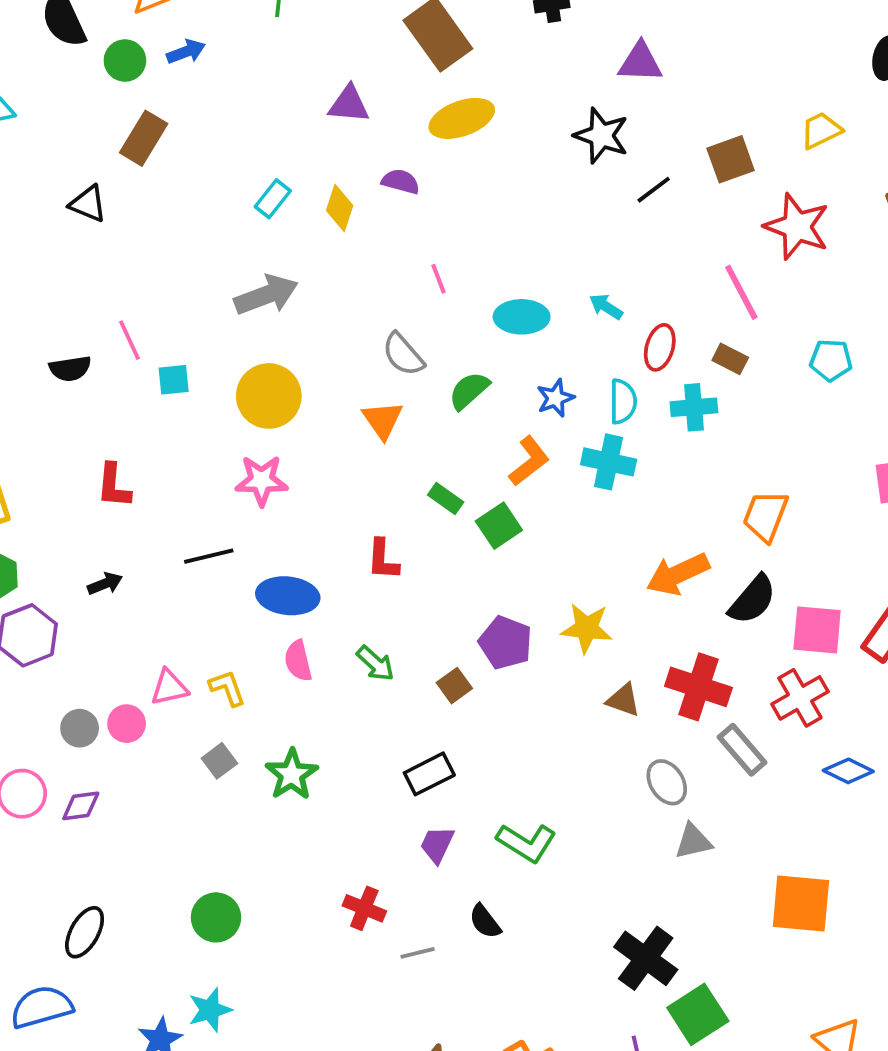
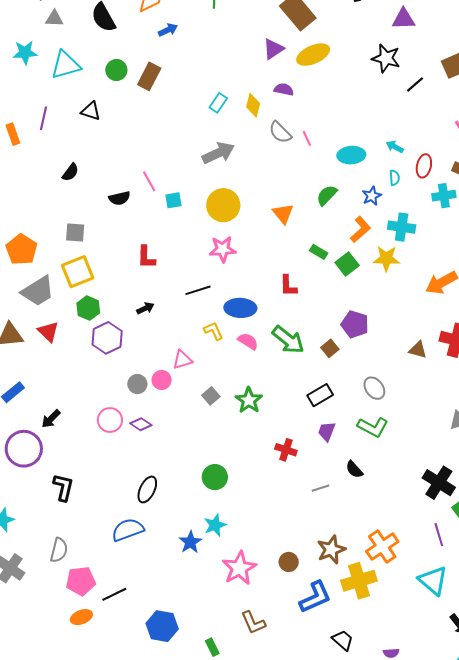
green circle: (125, 61) -> (116, 70), moved
purple triangle: (349, 104) -> (273, 49), moved, turned -35
black triangle: (88, 204) -> (91, 111), moved
gray semicircle: (403, 354) -> (280, 132), moved
cyan semicircle: (623, 401) -> (394, 178), moved, size x0.7
yellow star: (587, 628) -> (386, 258), moved
pink semicircle: (298, 661) -> (248, 341), turned 140
green arrow: (375, 663) -> (288, 340), size x1.6
yellow L-shape: (227, 688) -> (213, 331), moved
gray ellipse: (667, 782) -> (374, 388), moved
purple diamond: (81, 806) -> (141, 424), turned 45
red cross: (364, 908) -> (286, 450), moved

